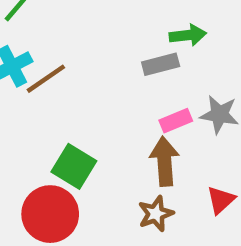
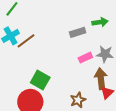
green arrow: (188, 35) -> (100, 22), moved
brown arrow: (164, 161) -> (101, 79), moved

